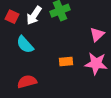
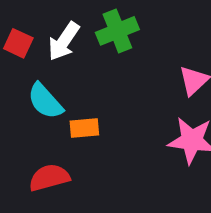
orange rectangle: (66, 62) -> (84, 128), moved

